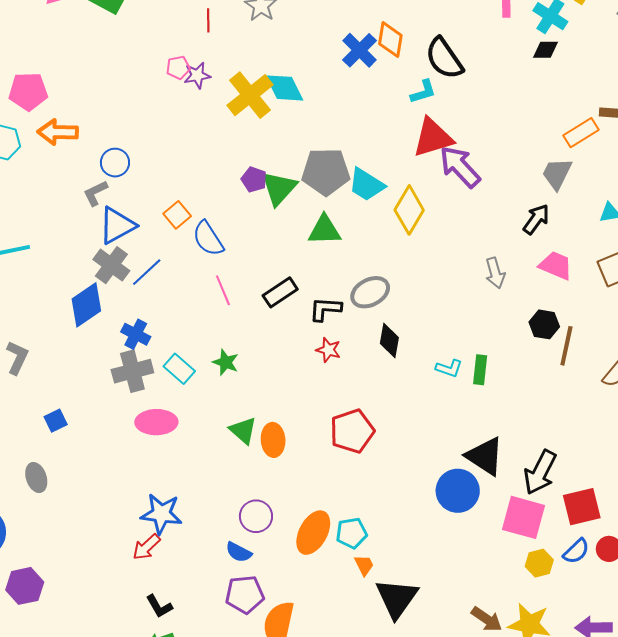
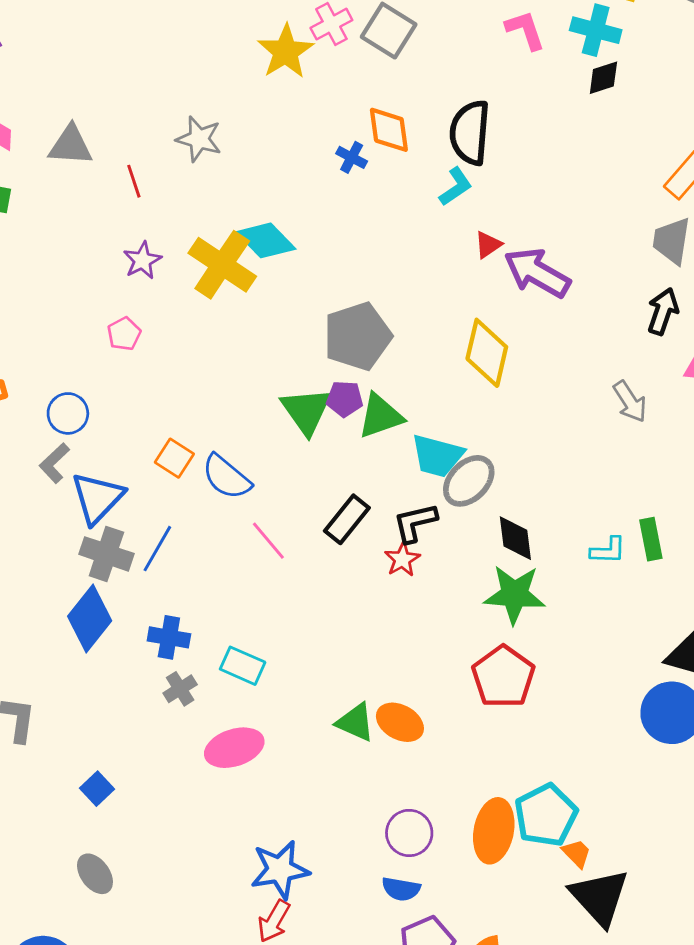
blue cross: (360, 50) -> (352, 157), size x0.6
black semicircle: (444, 58) -> (470, 133), turned 57
pink pentagon: (178, 68) -> (124, 334), moved
red triangle: (433, 138) -> (488, 245), size x0.5
purple pentagon: (254, 180) -> (345, 399), moved
cyan trapezoid: (366, 185) -> (437, 456), moved
green triangle: (279, 188) -> (306, 411), moved
red star: (328, 350) -> (402, 559), moved, turned -30
green star: (226, 362) -> (514, 594), moved, size x1.6
gray cross: (132, 371) -> (180, 689), size x0.6
orange ellipse: (273, 440) -> (400, 722), turned -40
cyan pentagon: (352, 533) -> (546, 815), size x1.4
black triangle: (397, 598) -> (599, 897), moved

